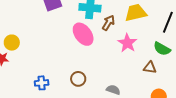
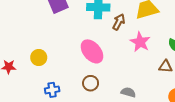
pink ellipse: (83, 34) -> (92, 51), moved
yellow circle: (12, 43) -> (39, 58), moved

